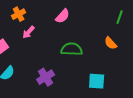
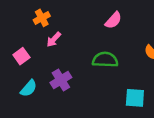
pink semicircle: (63, 16) -> (113, 20), moved
purple cross: (46, 77) -> (61, 80), moved

